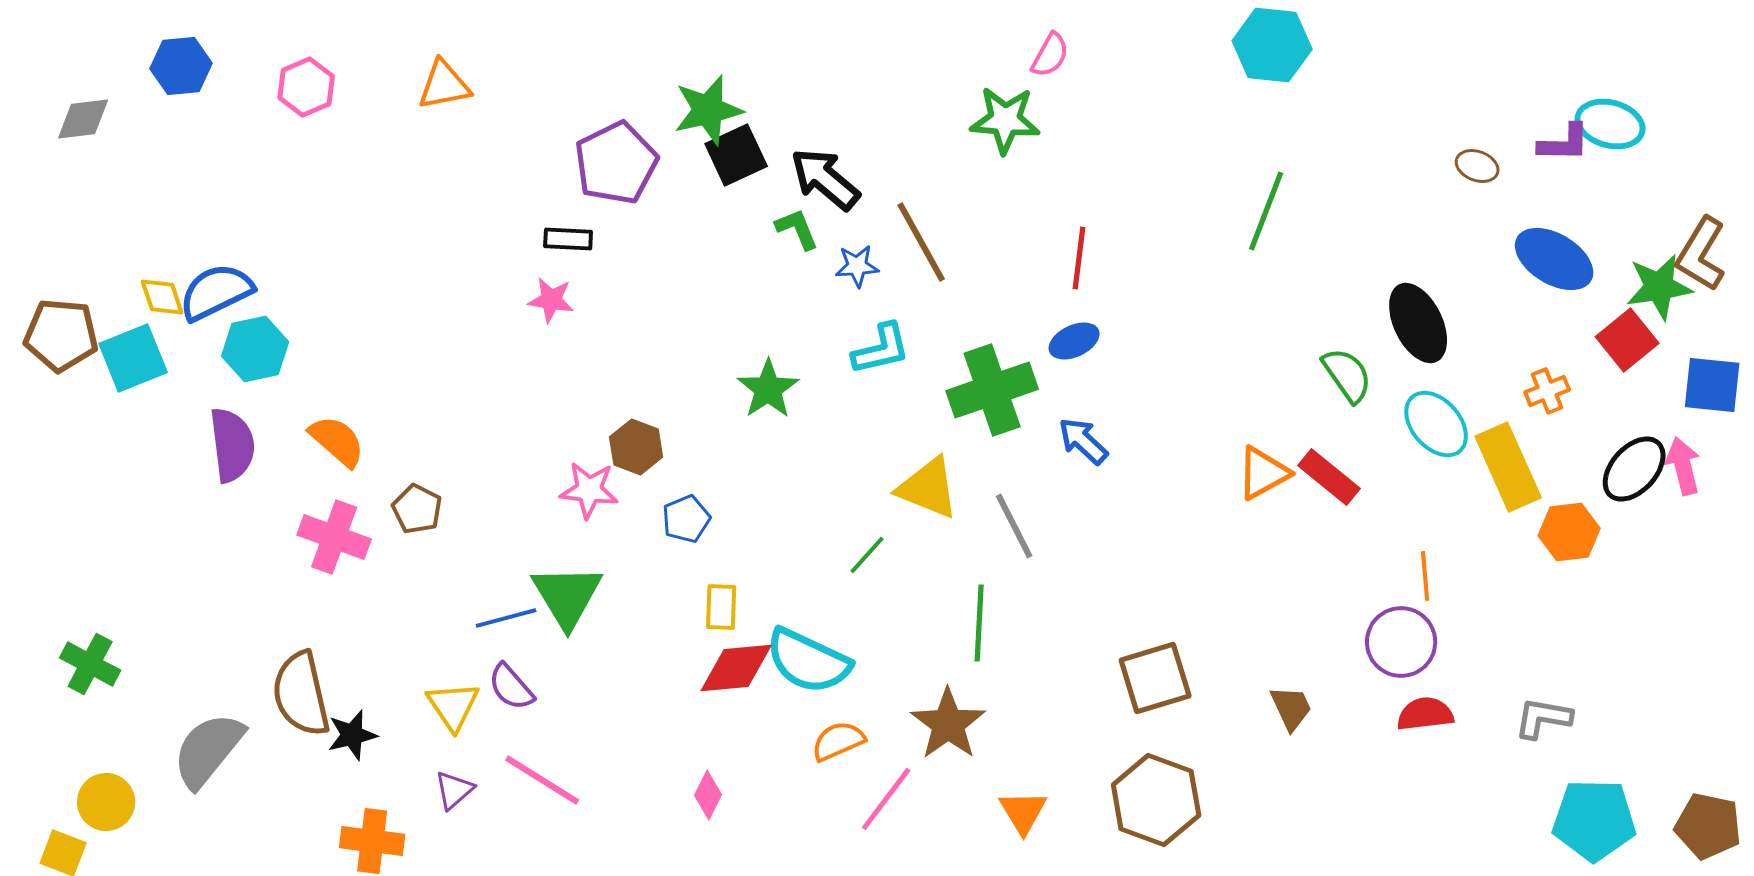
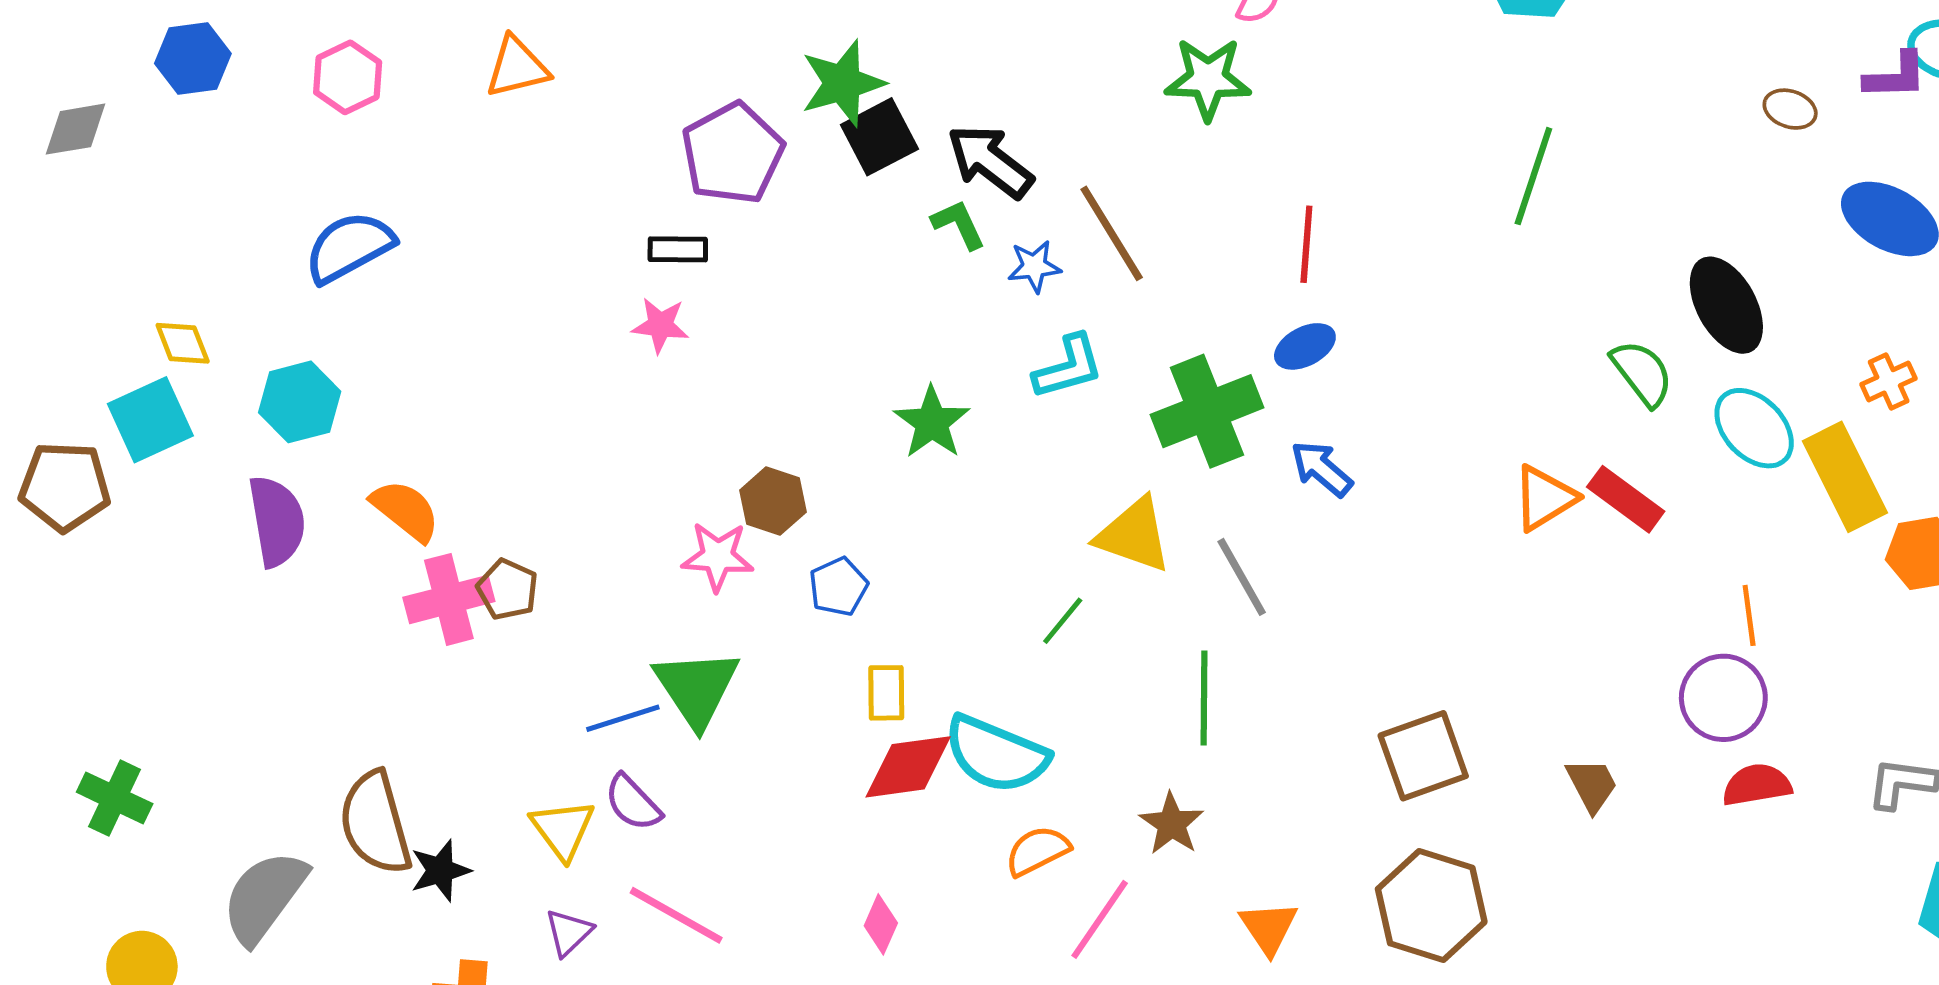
blue semicircle: (216, 292) -> (349, 247), moved
brown pentagon: (61, 335) -> (65, 486), moved
pink cross: (334, 537) -> (449, 599), moved, turned -32
brown star: (948, 724) -> (1172, 824), size x0.7

